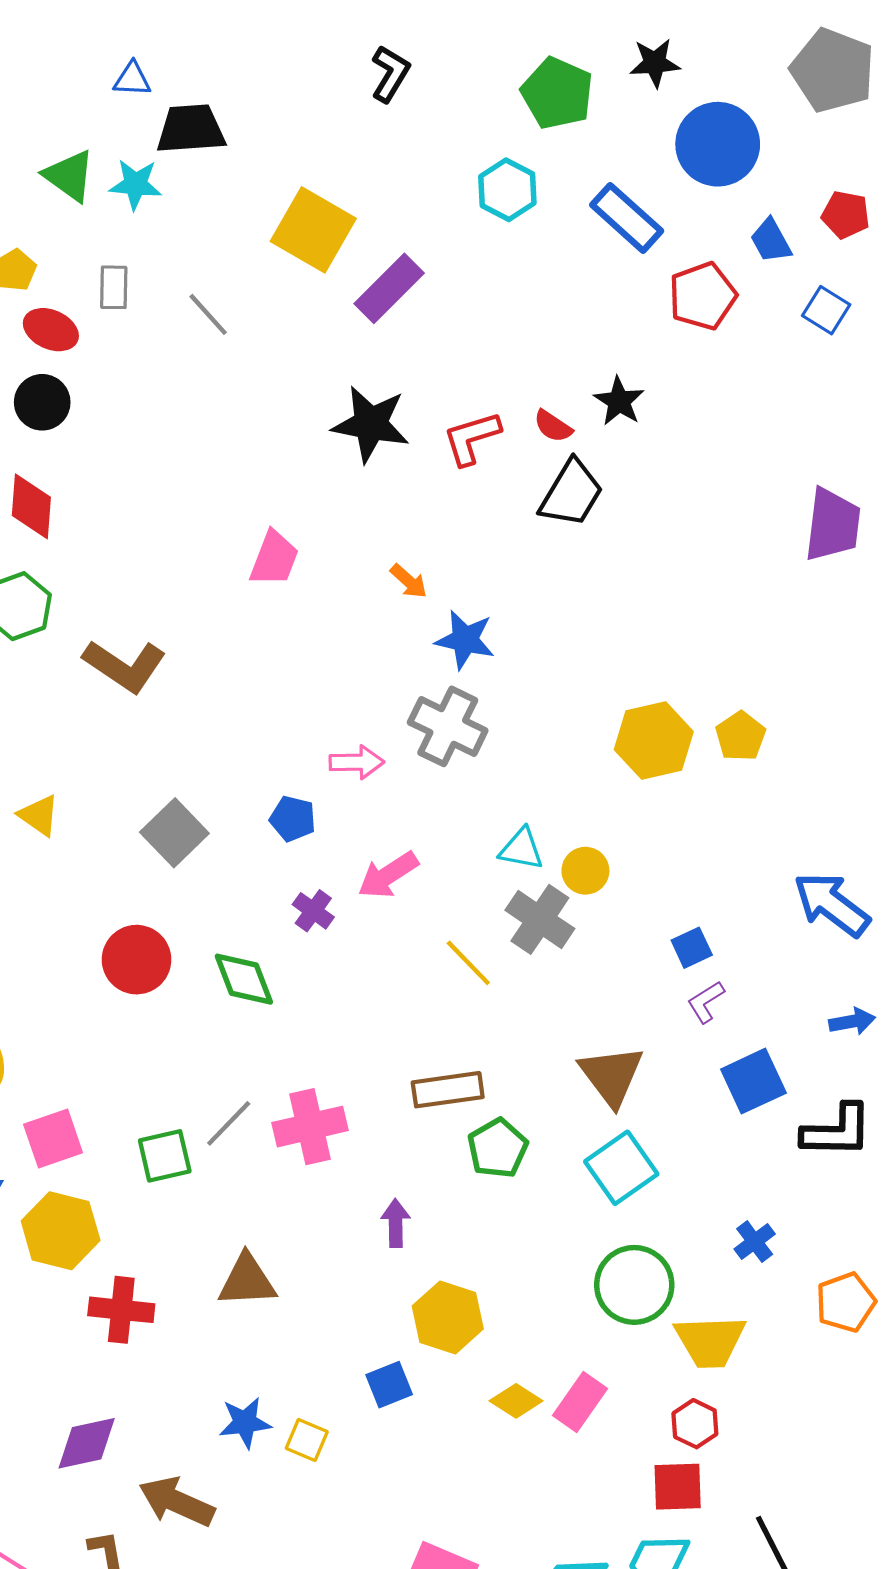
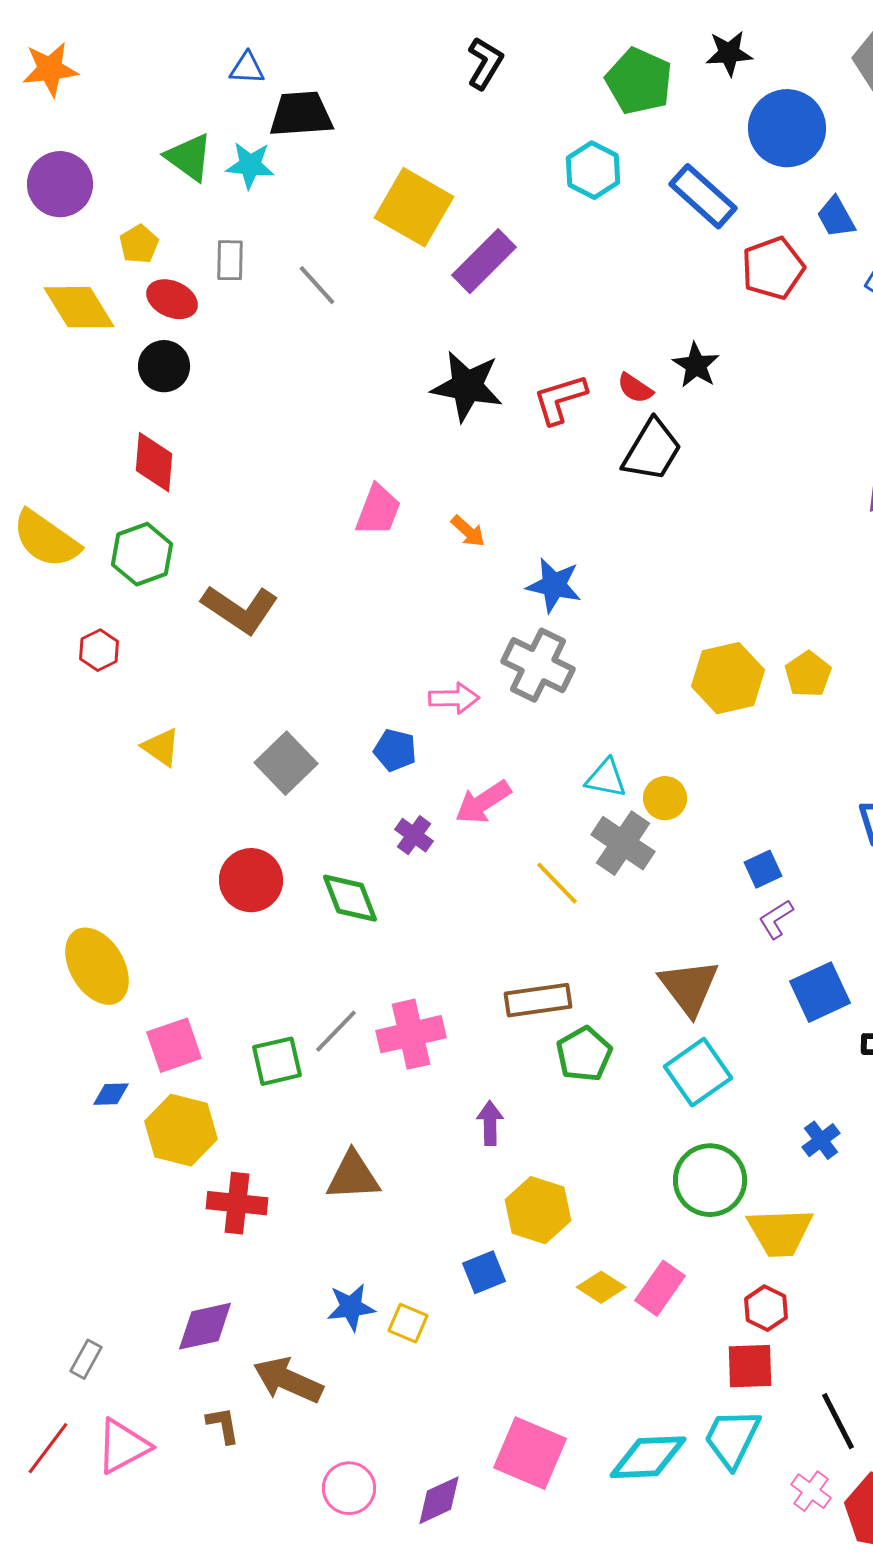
orange arrow: (409, 581) -> (468, 531), moved

